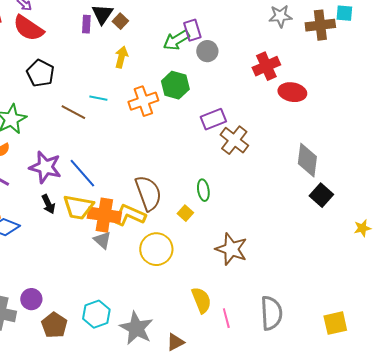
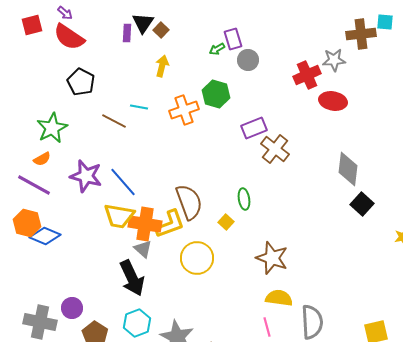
gray star: (280, 16) -> (334, 60), moved
green arrow: (176, 40) -> (217, 49), size x0.6
black arrow: (48, 204) -> (132, 278), moved, size x1.8
yellow L-shape: (129, 215) -> (170, 224), turned 136
yellow semicircle: (201, 300) -> (279, 298), moved, turned -60

